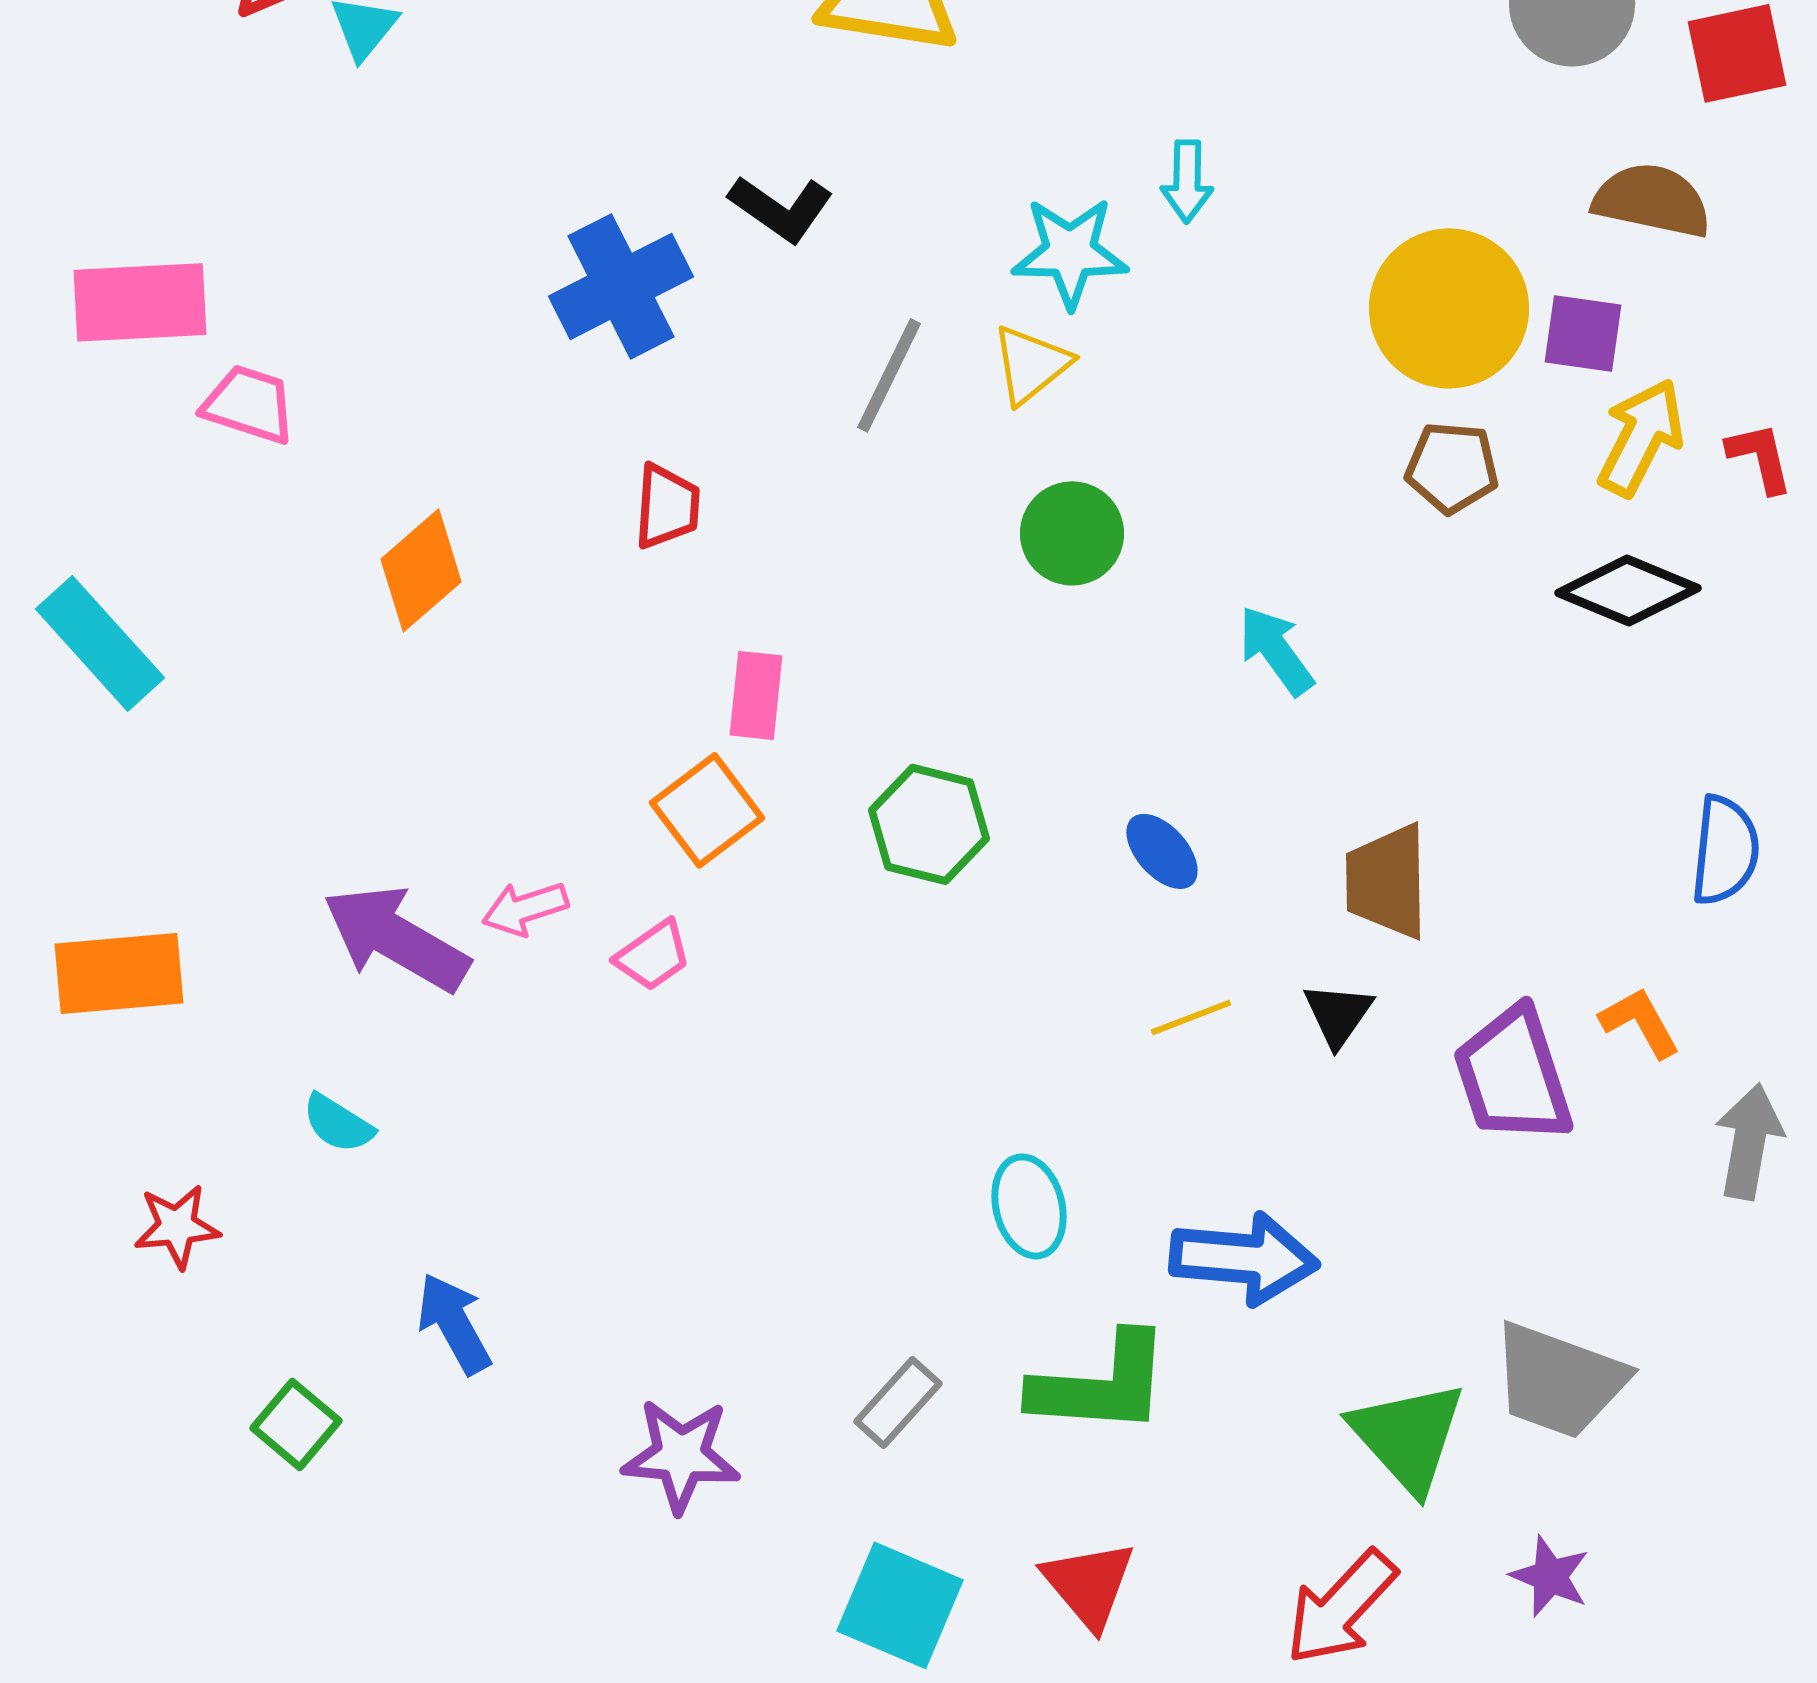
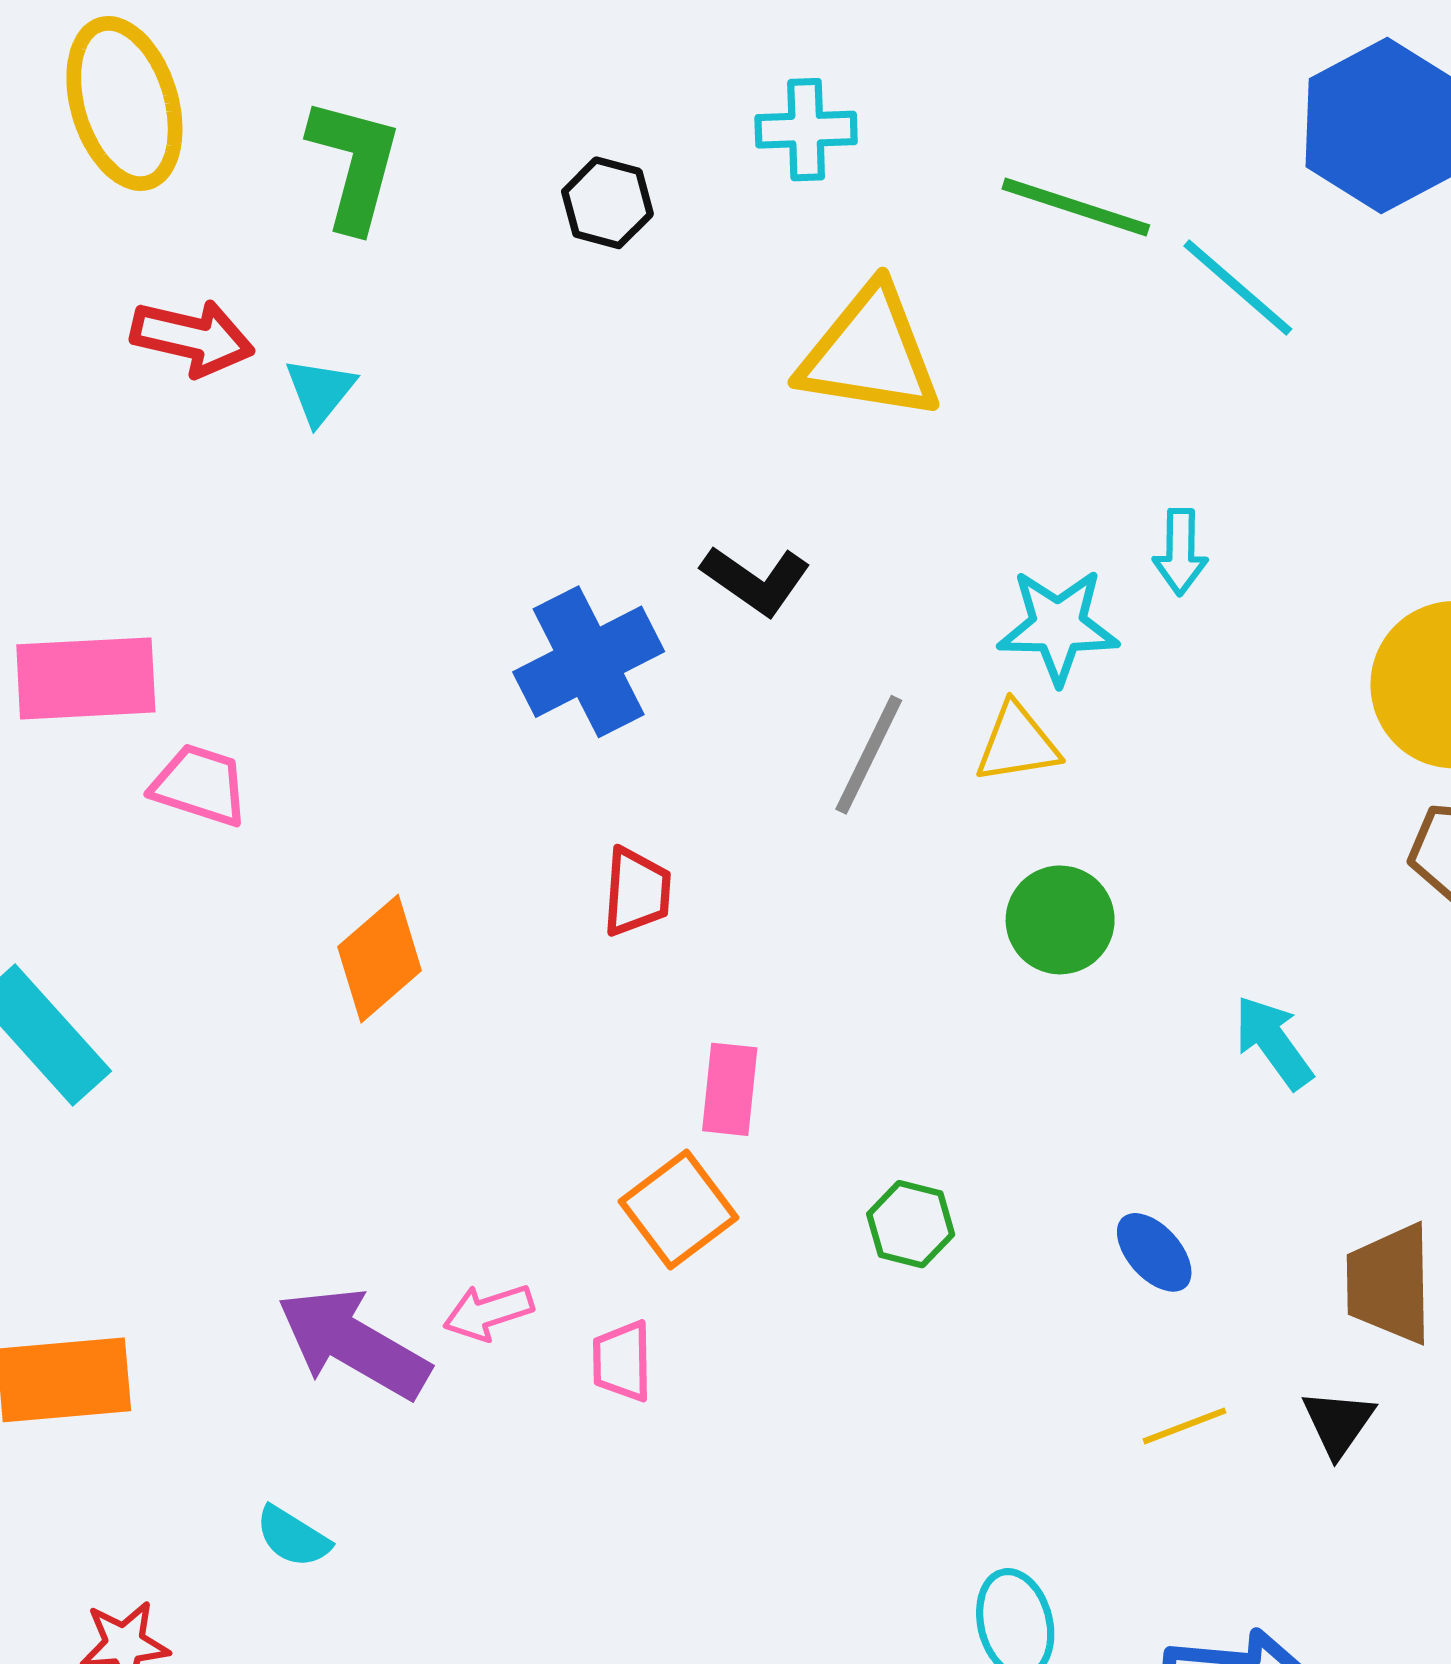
yellow triangle: (1031, 364) -> (1017, 743), turned 30
green hexagon: (929, 824) -> (911, 1224), size x0.7
pink trapezoid: (653, 955) -> (622, 1361), turned 124

